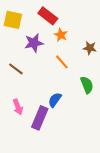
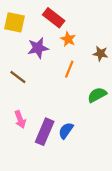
orange line: (62, 62) -> (69, 69), turned 63
green semicircle: (87, 85) -> (97, 95), turned -96
blue semicircle: (55, 100) -> (66, 131), moved

